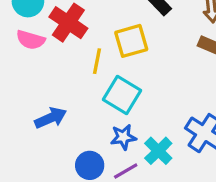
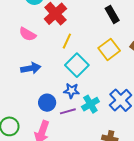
pink semicircle: (31, 40) -> (28, 34), moved
yellow square: (131, 41) -> (109, 49), moved, turned -35

